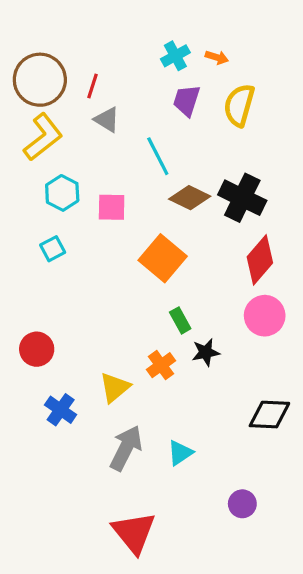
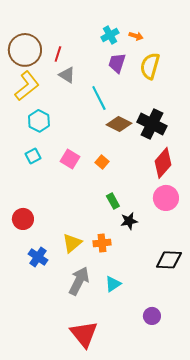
pink square: (112, 207) -> (70, 159), moved, turned 30
orange square: (163, 258) -> (102, 162), size x0.5
orange cross: (161, 365) -> (102, 243), moved, turned 30

